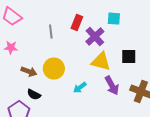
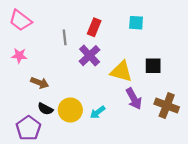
purple cross: (95, 37) -> (90, 56), moved
yellow circle: (54, 69) -> (70, 110), moved
cyan arrow: (80, 88) -> (98, 112), moved

